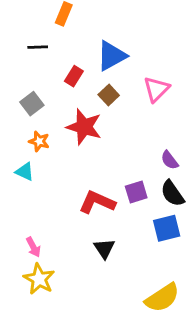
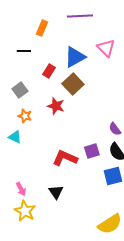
pink triangle: (156, 89) -> (106, 48), moved, turned -30
brown square: (109, 95) -> (73, 84), size x1.5
red star: (84, 127) -> (56, 106), size x0.7
black triangle: (104, 249) -> (56, 192), moved

